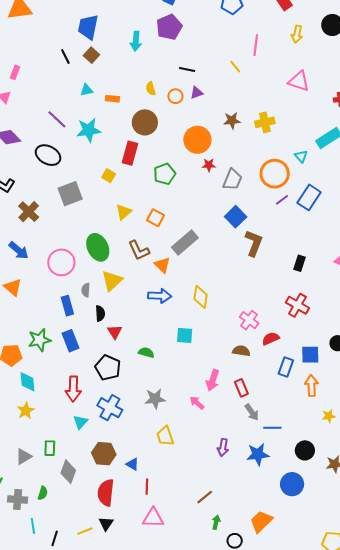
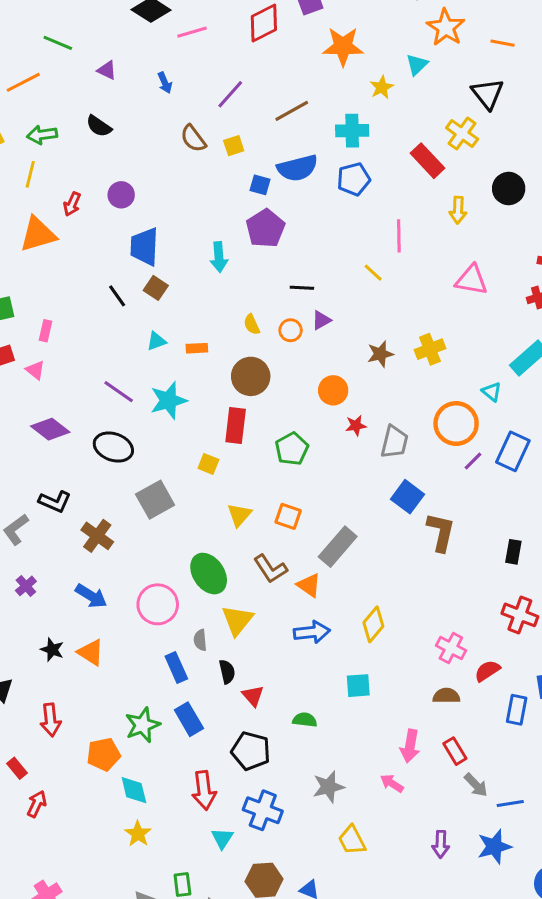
orange circle: (197, 140) -> (333, 390), size x0.7
yellow diamond: (201, 297) -> (373, 624), turned 40

